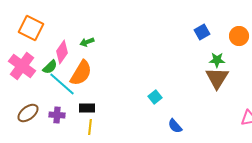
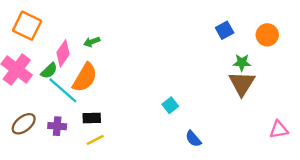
yellow line: (90, 127) -> (95, 140), turned 56

